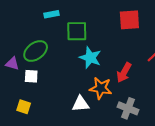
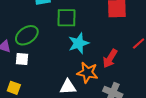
cyan star: (90, 58) -> (79, 43), turned 30

